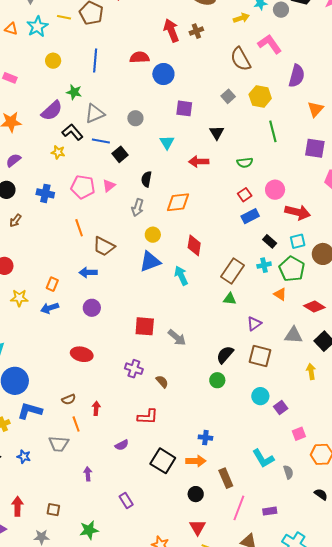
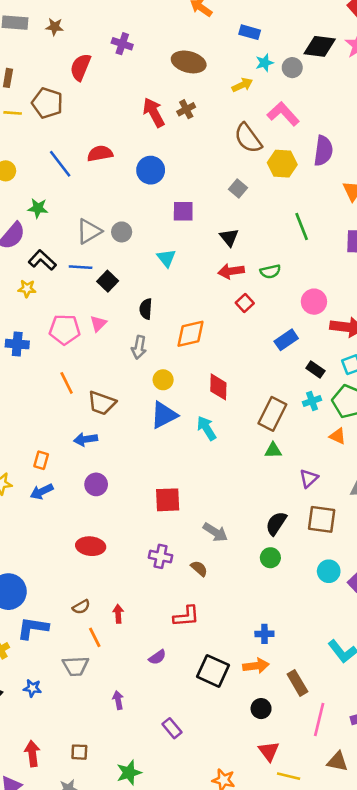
red semicircle: (140, 57) -> (100, 154), moved
blue line: (95, 60) -> (60, 164), turned -35
yellow hexagon: (260, 96) -> (282, 164), moved
gray triangle: (95, 114) -> (89, 231), moved
red arrow: (199, 162) -> (231, 271), moved
red square: (245, 195) -> (245, 303), moved
gray arrow: (177, 337) -> (215, 532), moved

